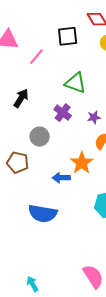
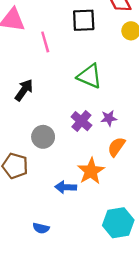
pink line: (36, 57) -> (45, 42), turned -60
purple cross: (63, 113) -> (81, 121), moved
blue semicircle: (43, 213) -> (41, 228), size x0.5

